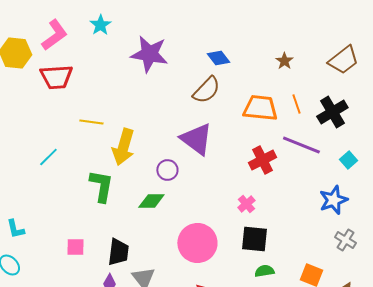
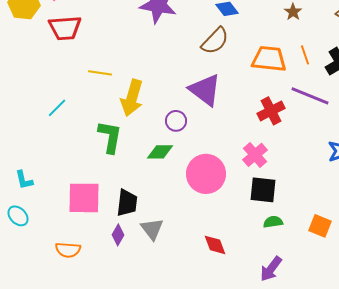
pink cross: (246, 204) -> (255, 155), size x1.4
pink circle: (197, 243) -> (206, 174), moved
pink square: (75, 247) -> (84, 198), size x1.8

